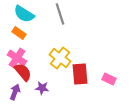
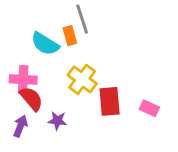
cyan semicircle: (24, 14) -> (45, 44), moved
orange rectangle: (19, 33) -> (70, 36), moved, turned 40
pink cross: (17, 58) -> (23, 79), turned -30

